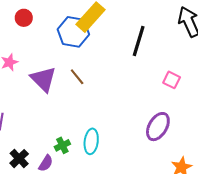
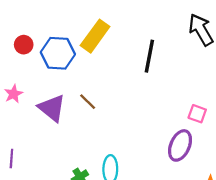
blue hexagon: (73, 32) -> (58, 53), moved
pink square: (172, 80) -> (197, 114), moved

